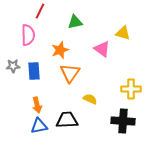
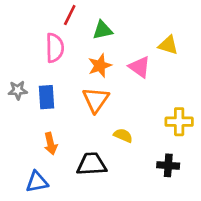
red line: (40, 11) -> (70, 15), moved
pink semicircle: (28, 35) -> (55, 48), moved
orange star: (60, 50) -> (100, 66), moved
black cross: (123, 121) -> (168, 165), size x0.7
blue triangle: (39, 126) -> (37, 182), moved

